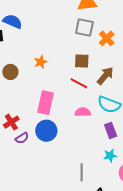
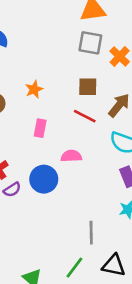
pink rectangle: (46, 103) -> (40, 128), moved, size x0.6
pink semicircle: (83, 112) -> (71, 156), moved

